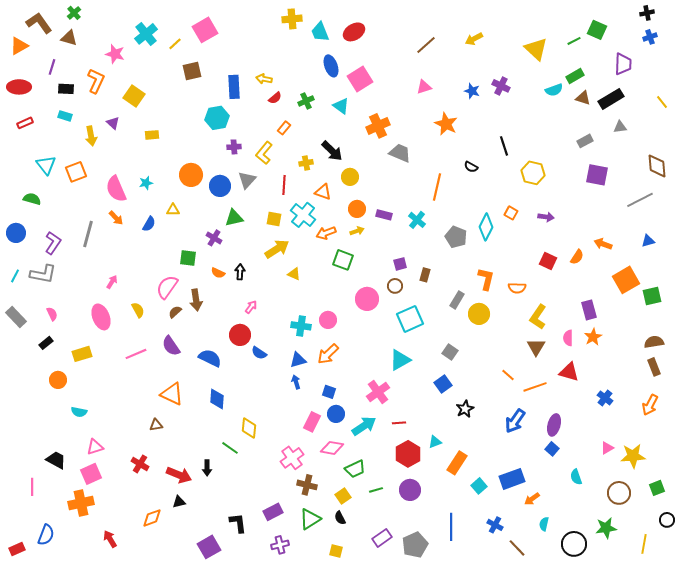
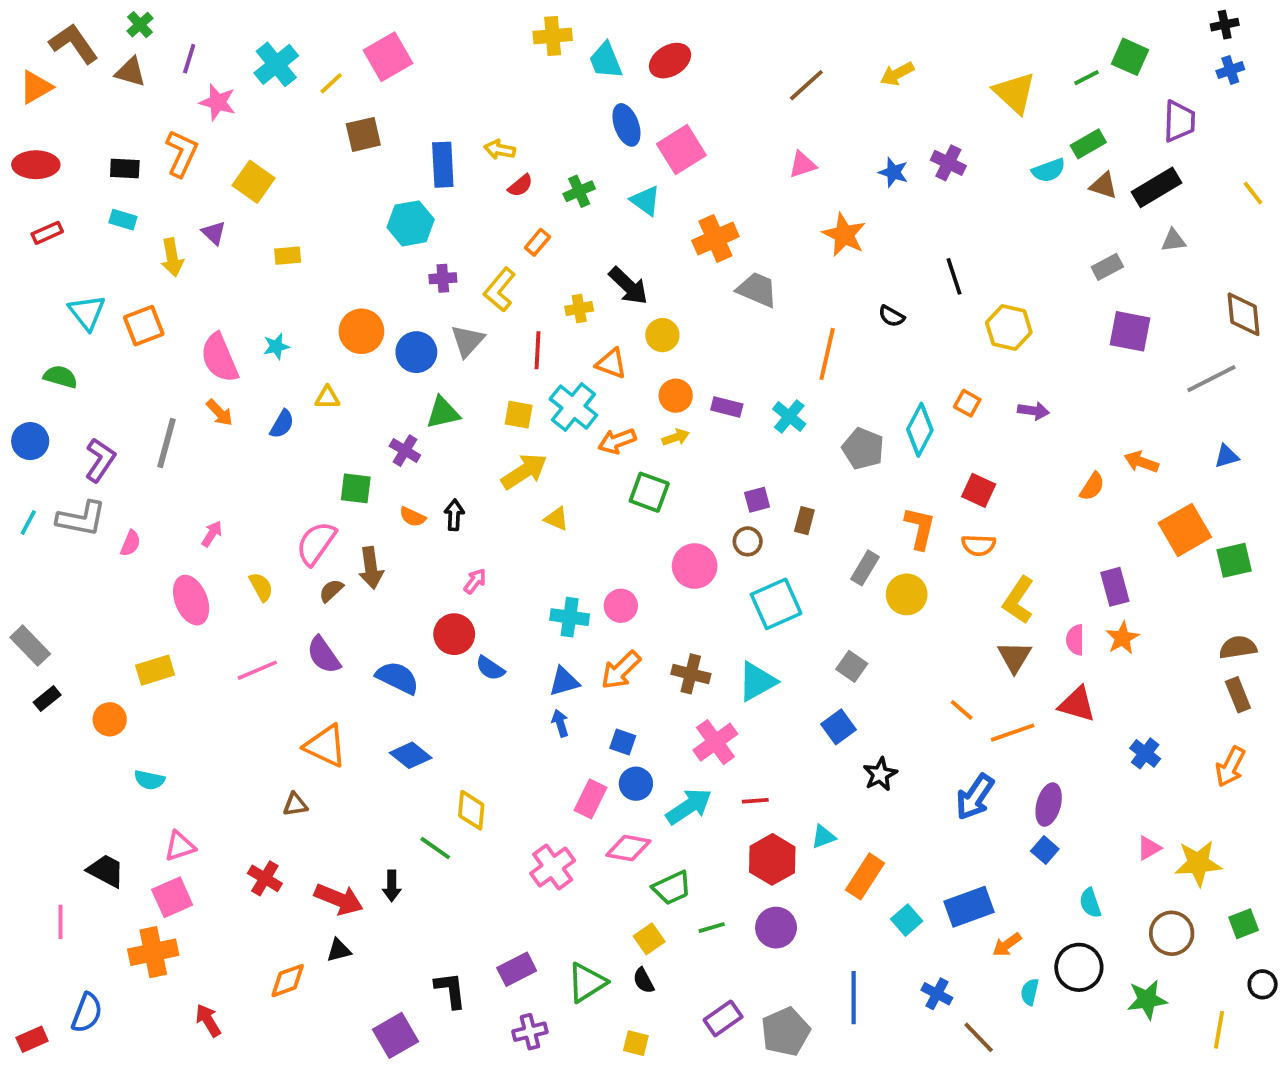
purple line: (52, 67) -> (189, 59), moved
red square: (548, 261) -> (979, 490), moved
pink semicircle: (52, 314) -> (130, 543), moved, turned 48
gray rectangle: (16, 317) -> (30, 646), moved
black rectangle: (46, 343) -> (47, 699), moved
blue diamond: (217, 399) -> (411, 755), turned -55
brown cross: (307, 485) -> (691, 674), moved
black circle: (574, 544) -> (1079, 967), moved

